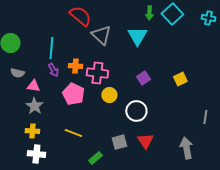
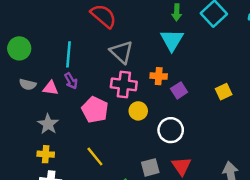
green arrow: (149, 13) -> (177, 12), moved
gray triangle: (101, 35) -> (121, 52), moved
orange cross: (75, 66) -> (159, 76), moved
pink triangle: (33, 86) -> (50, 88), moved
yellow line: (73, 133) -> (95, 157), turned 30

